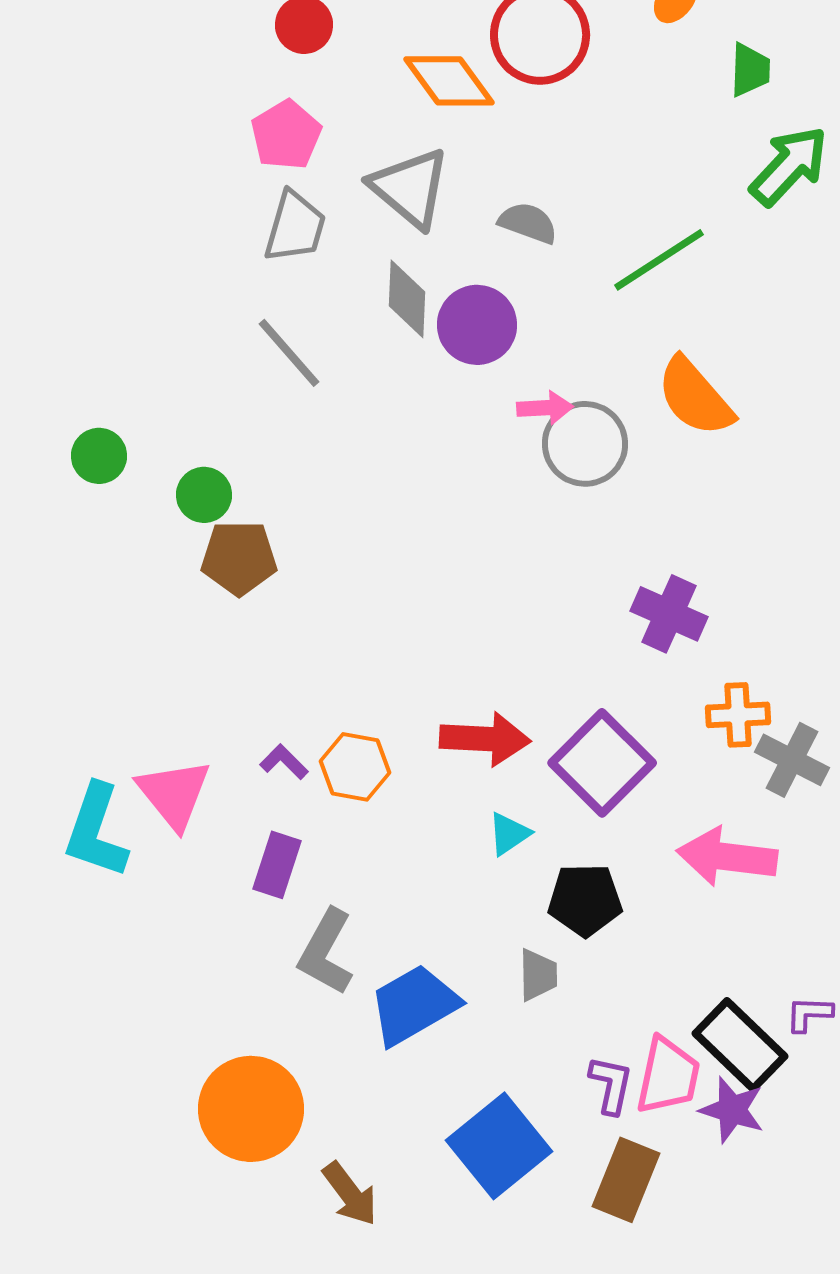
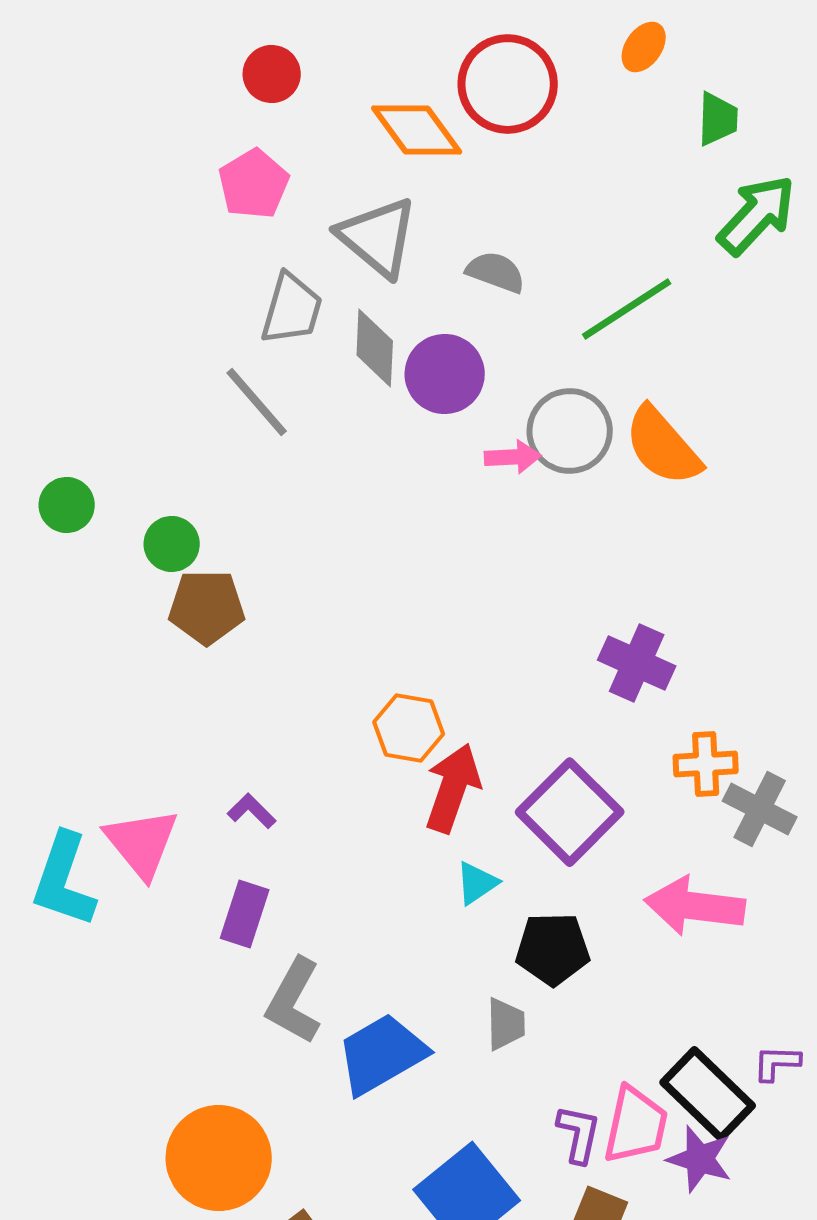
gray trapezoid: (295, 227) -> (292, 309), moved
gray circle: (585, 444) -> (570, 431), moved
red arrow: (485, 739) -> (453, 788), turned -74
orange hexagon: (355, 767) -> (409, 728), moved

